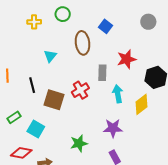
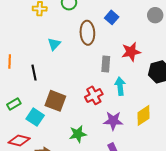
red cross: (80, 90) -> (94, 95), moved
brown square: (54, 100) -> (55, 101), moved
yellow diamond: (141, 104) -> (144, 115), moved

